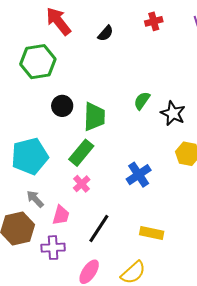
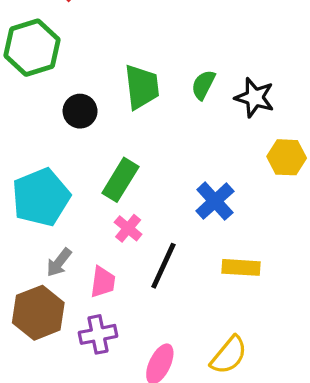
green trapezoid: (94, 117) -> (142, 87), moved
gray arrow: (35, 199) -> (59, 262), turned -90
black line: (99, 228) -> (163, 266), moved
yellow rectangle: (152, 233) -> (241, 267), moved

